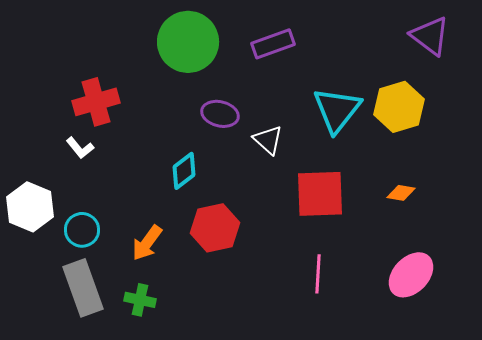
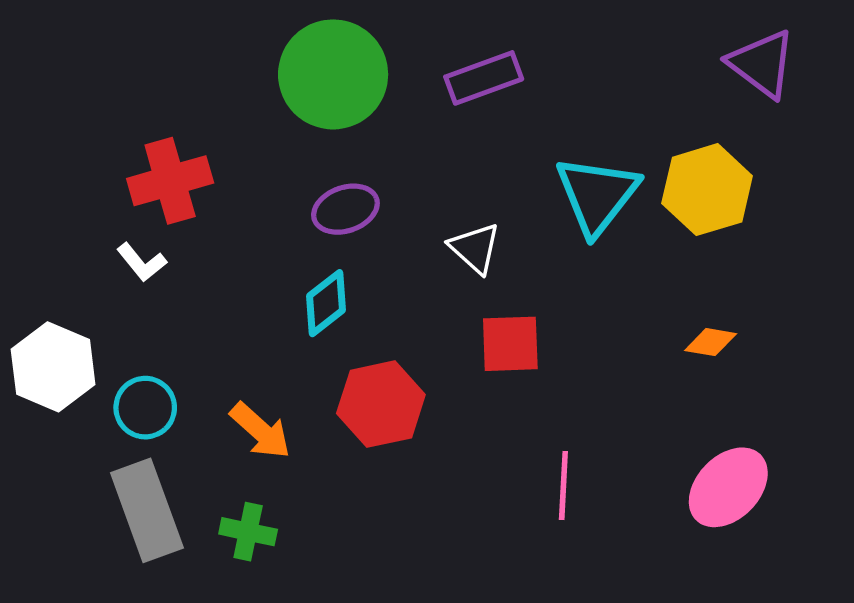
purple ellipse: (220, 114) -> (345, 209), moved, turned -33
red square: (320, 194) -> (510, 344), moved, size x0.7
orange arrow: (147, 243) -> (260, 431), turned -84

